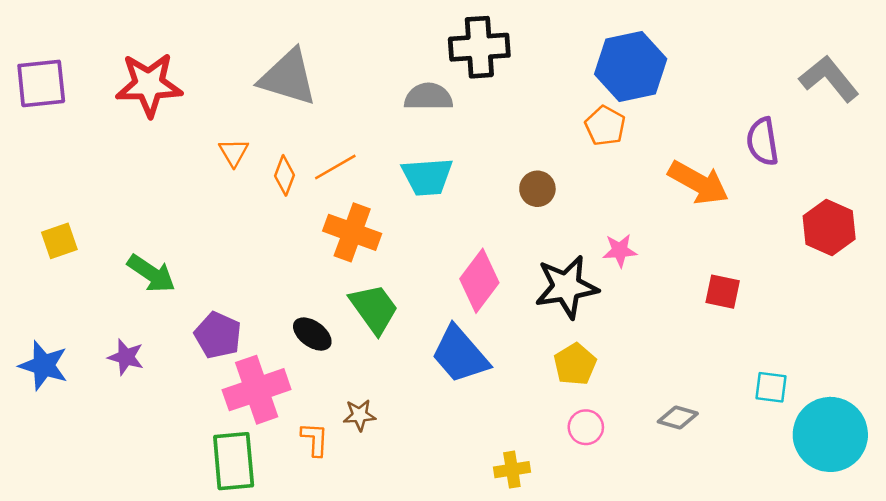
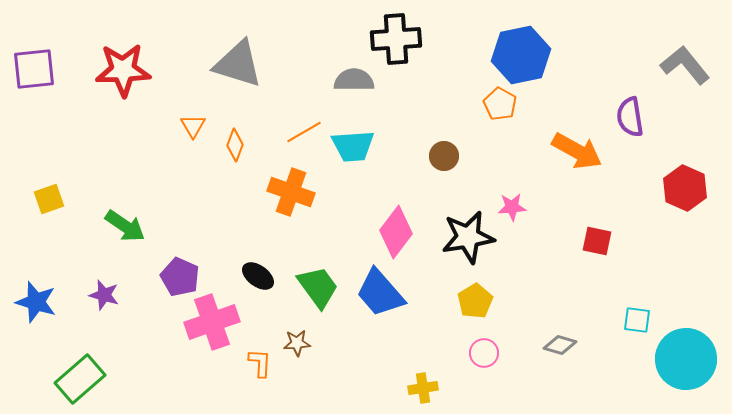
orange line: (335, 167) -> (304, 132), moved
green trapezoid: (374, 309) -> (318, 287), moved
green rectangle: (234, 461) -> (80, 379), moved, turned 54

